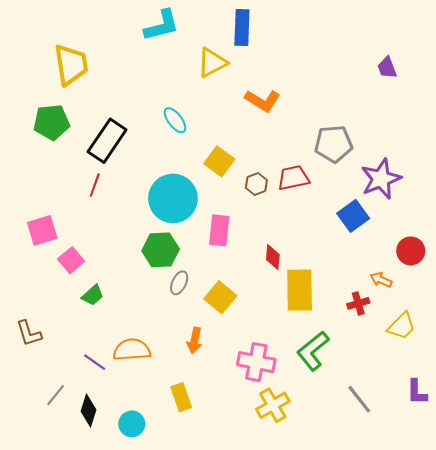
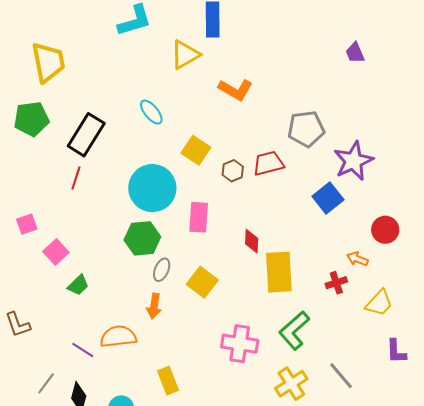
pink square: (42, 230) -> (27, 224), size x0.7
orange arrow: (195, 340) -> (154, 306), moved
purple L-shape: (417, 392) -> (396, 351), moved
yellow cross: (273, 405) -> (291, 384), moved

